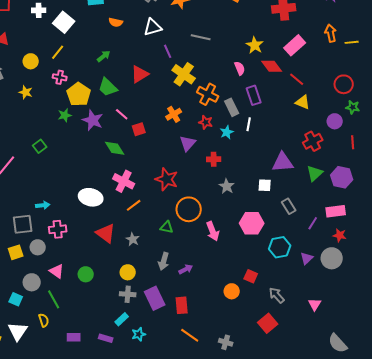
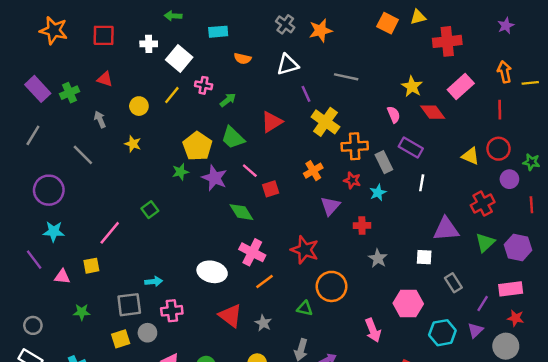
pink cross: (60, 77) -> (204, 85), moved
red line: (297, 79) -> (500, 110), moved, turned 49
red circle: (344, 84) -> (498, 149), moved
orange cross: (208, 94) -> (355, 146), turned -30
purple rectangle: (254, 95) -> (411, 147), turned -42
white line: (249, 124) -> (422, 183), moved
pink arrow: (213, 231) -> (373, 330), moved
purple triangle: (307, 258) -> (475, 330), moved

